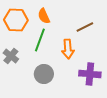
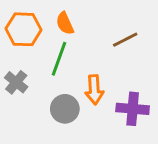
orange arrow: (68, 49) -> (94, 90), moved

